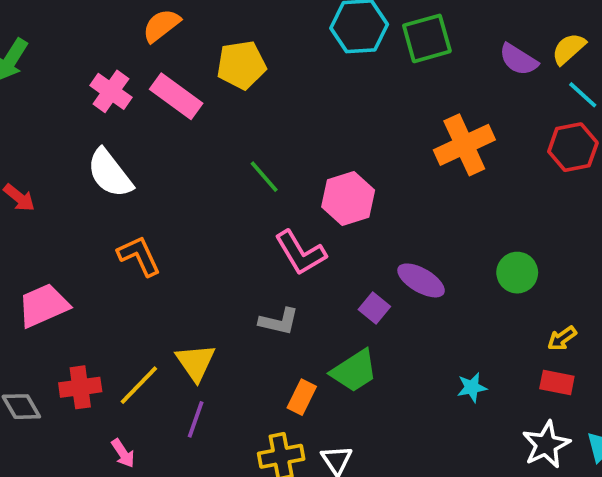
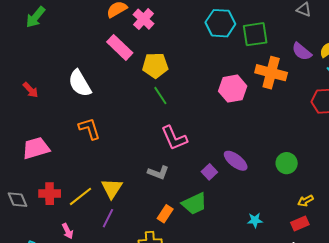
yellow pentagon: (241, 65) -> (155, 65), moved
pink cross: (111, 91) -> (144, 19), moved
orange cross: (464, 145) -> (271, 73), moved, turned 32
pink hexagon: (348, 198) -> (233, 89), moved
red rectangle: (557, 383) -> (300, 224), turned -42

